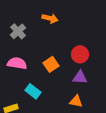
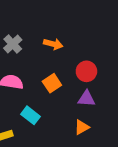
orange arrow: (50, 18) -> (53, 44), moved
orange triangle: (76, 101) -> (82, 127), turned -40

